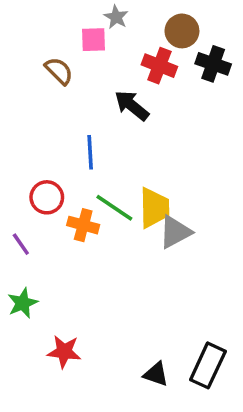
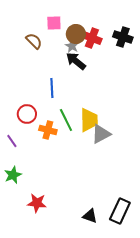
gray star: (116, 17) -> (72, 46), moved
brown circle: (182, 31) -> (76, 34), moved
green line: (114, 208) -> (66, 120), turned 30

